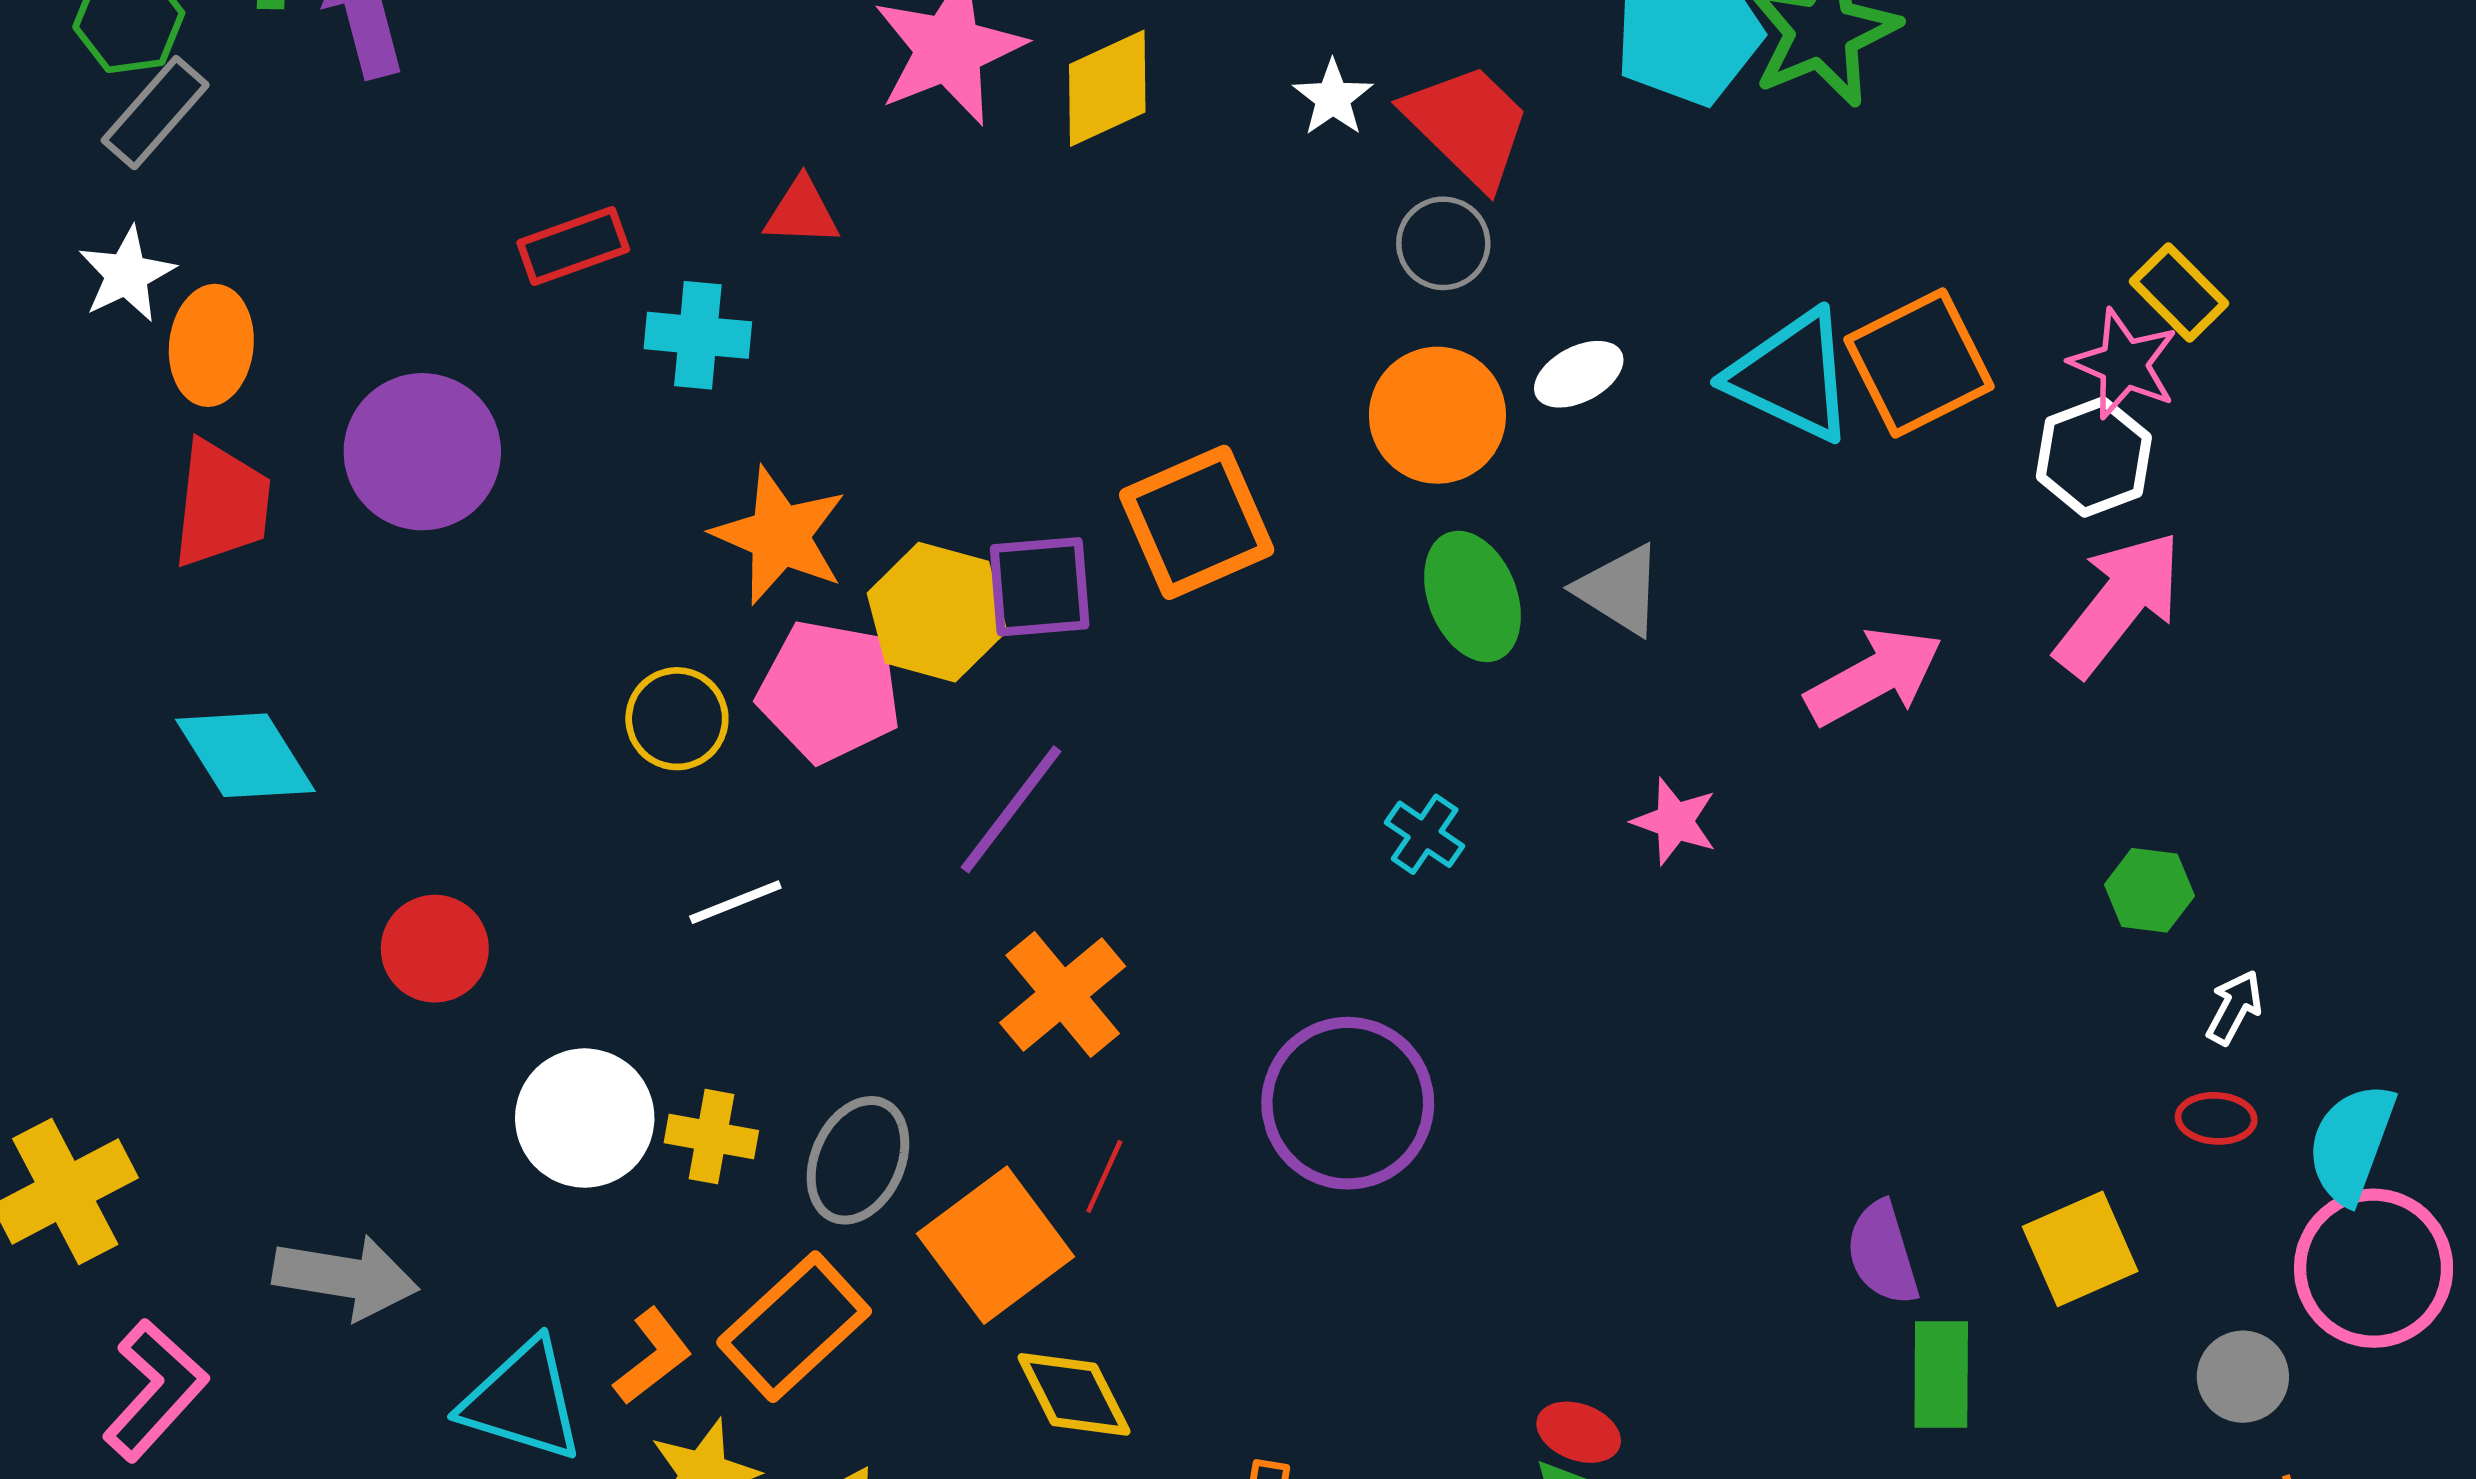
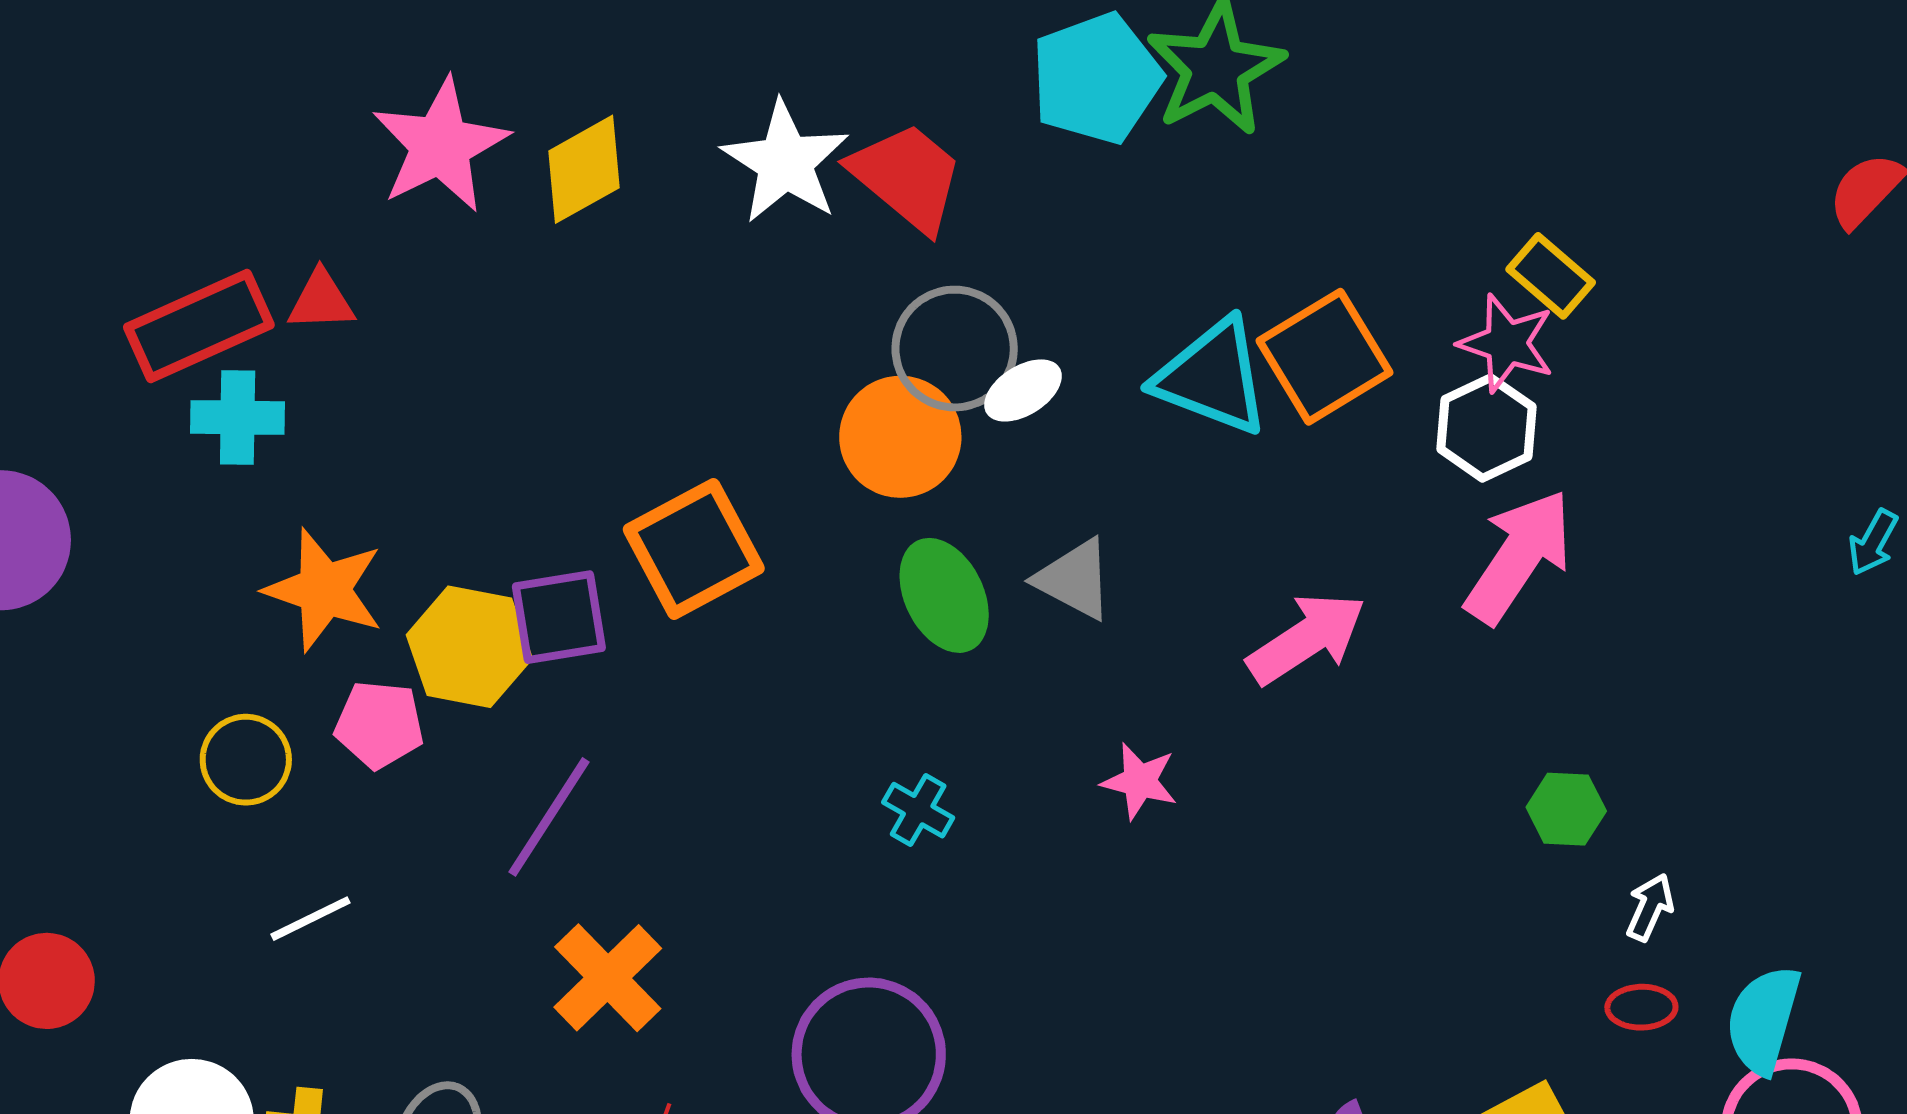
white star: (1333, 98) -> (785, 162), size x1.8
gray circle: (1443, 243) -> (955, 349), moved, size x1.5
red rectangle: (573, 246) -> (199, 326), moved, size x1.5
pink pentagon: (829, 691) -> (379, 725), size x0.7

